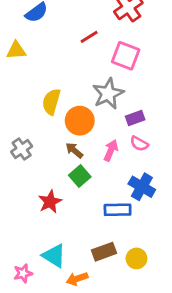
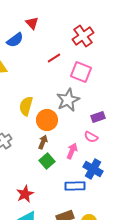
purple rectangle: (135, 118) -> (98, 117), moved
brown arrow: (74, 150) -> (43, 142), turned 72
pink arrow: (111, 150) -> (72, 151), moved
red star: (50, 202) -> (25, 194), moved

